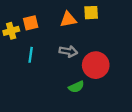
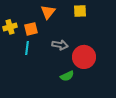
orange triangle: (68, 19) -> (48, 12), moved, turned -42
orange square: (31, 23) -> (31, 29), moved

